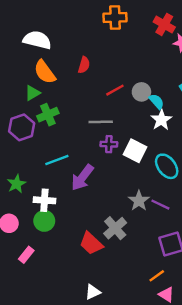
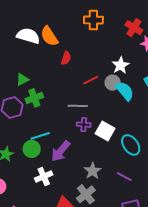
orange semicircle: (45, 72) -> (49, 36), moved
cyan semicircle: (157, 101) -> (125, 91), size x1.5
white star: (161, 120) -> (121, 65), moved
white cross: (44, 200) -> (44, 176), moved, turned -30
gray star: (139, 201) -> (93, 171), moved
green circle: (44, 221) -> (32, 149), moved

